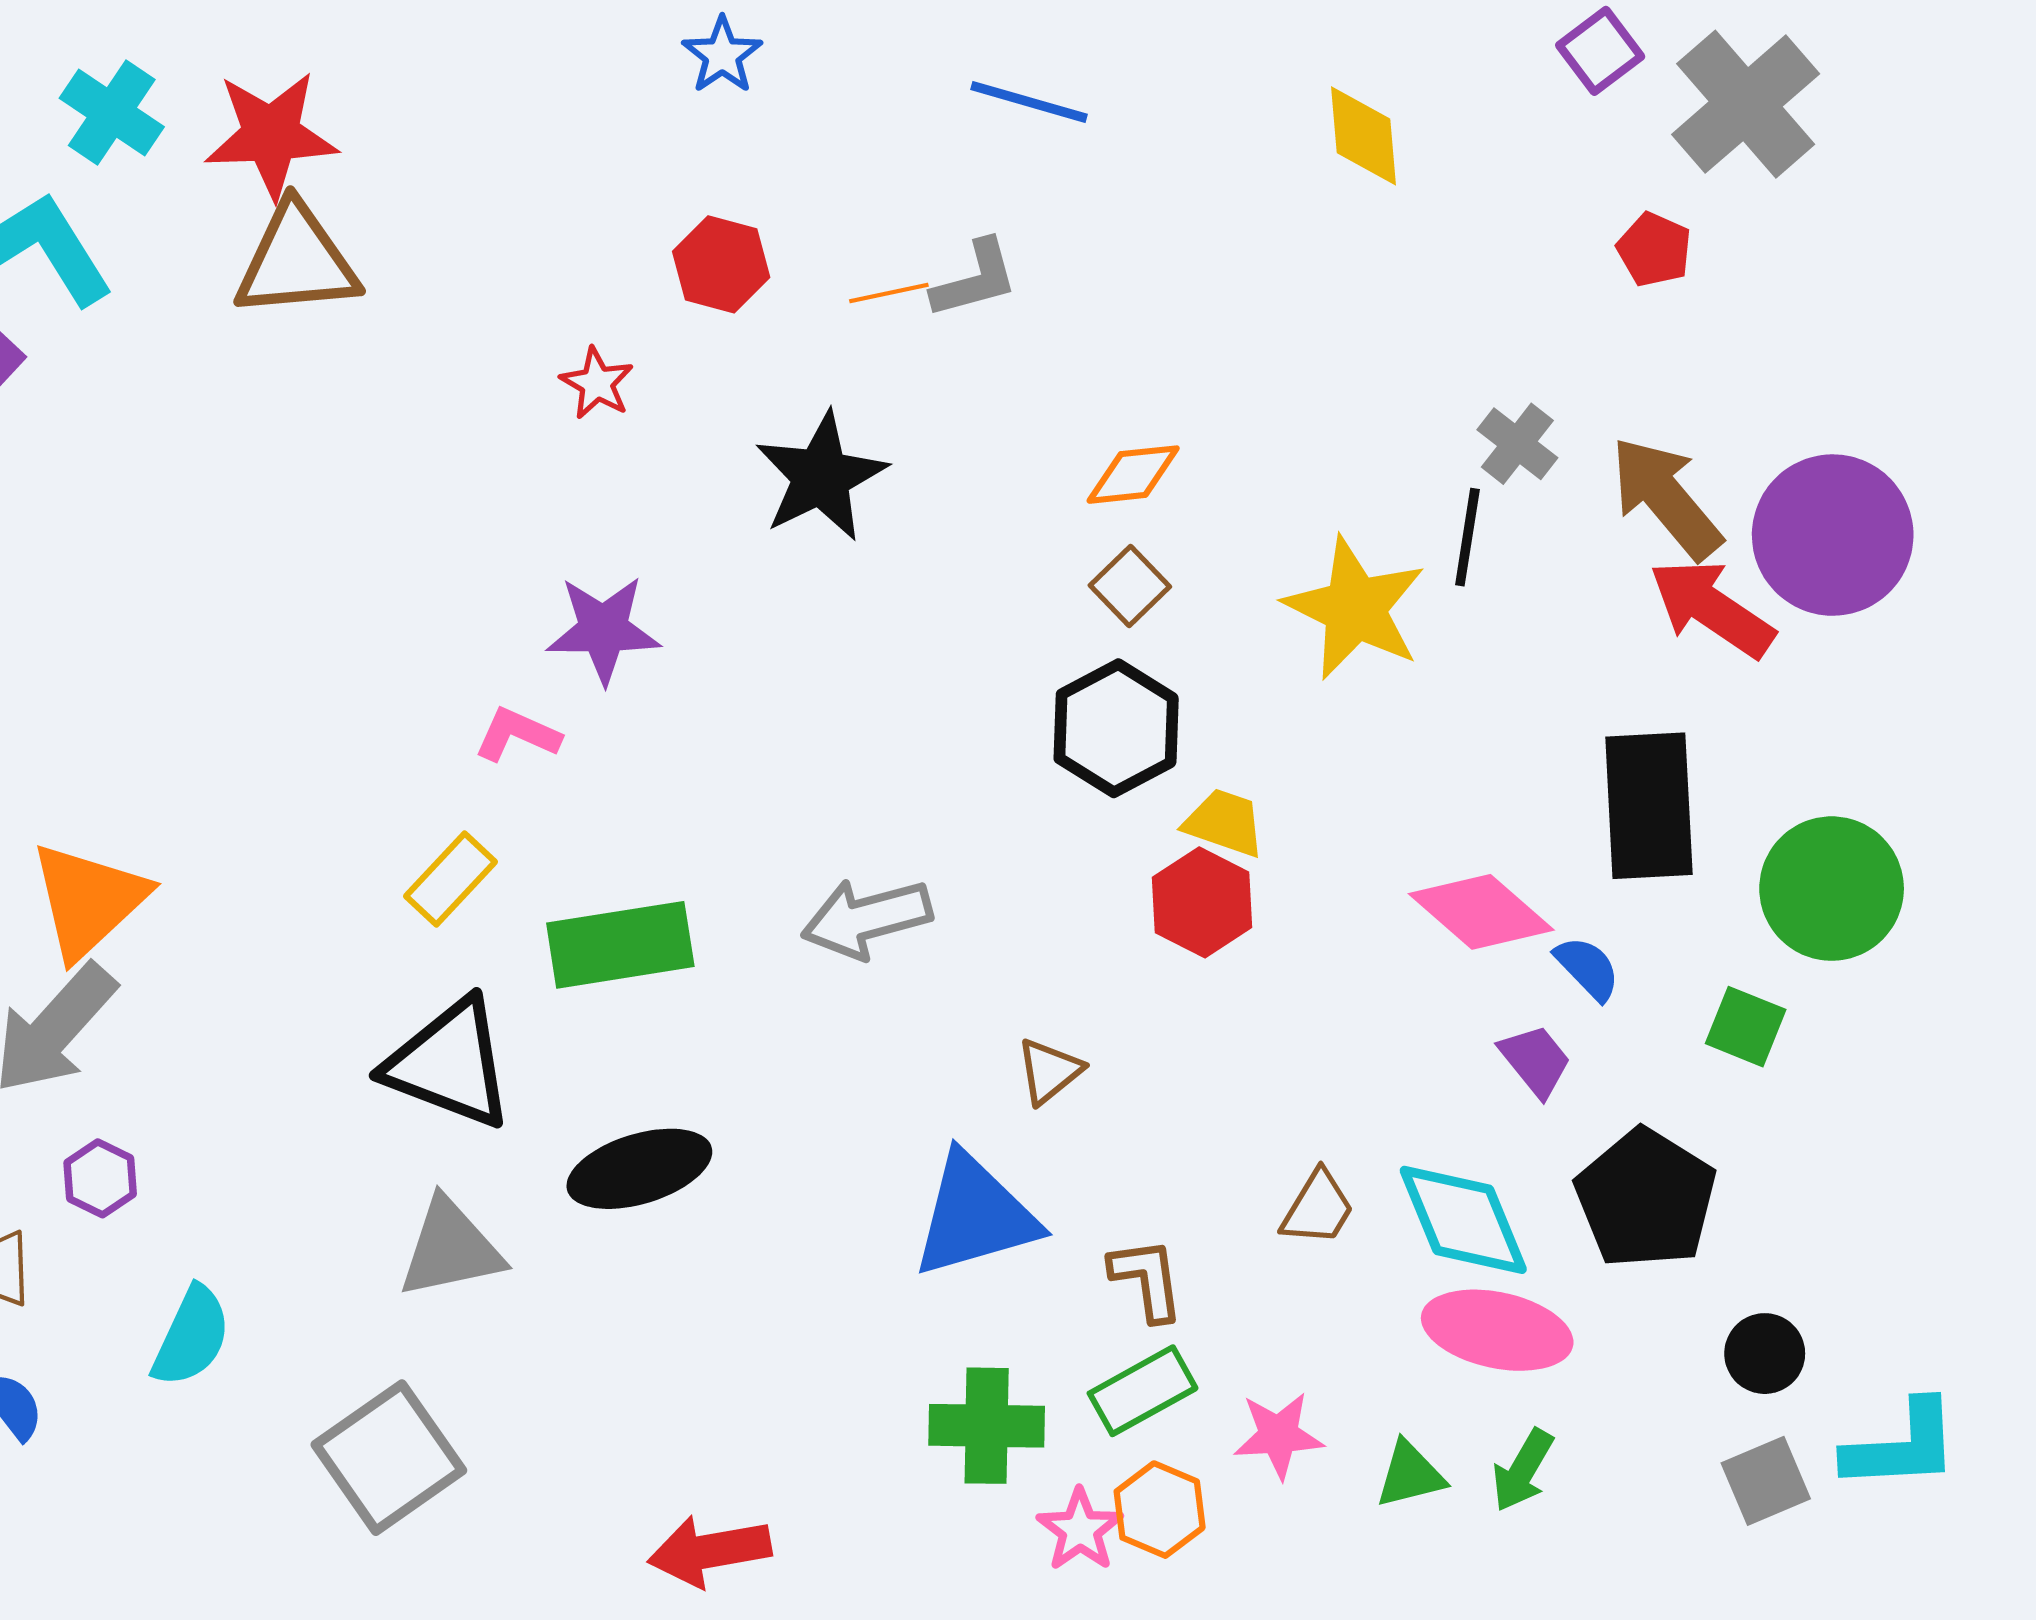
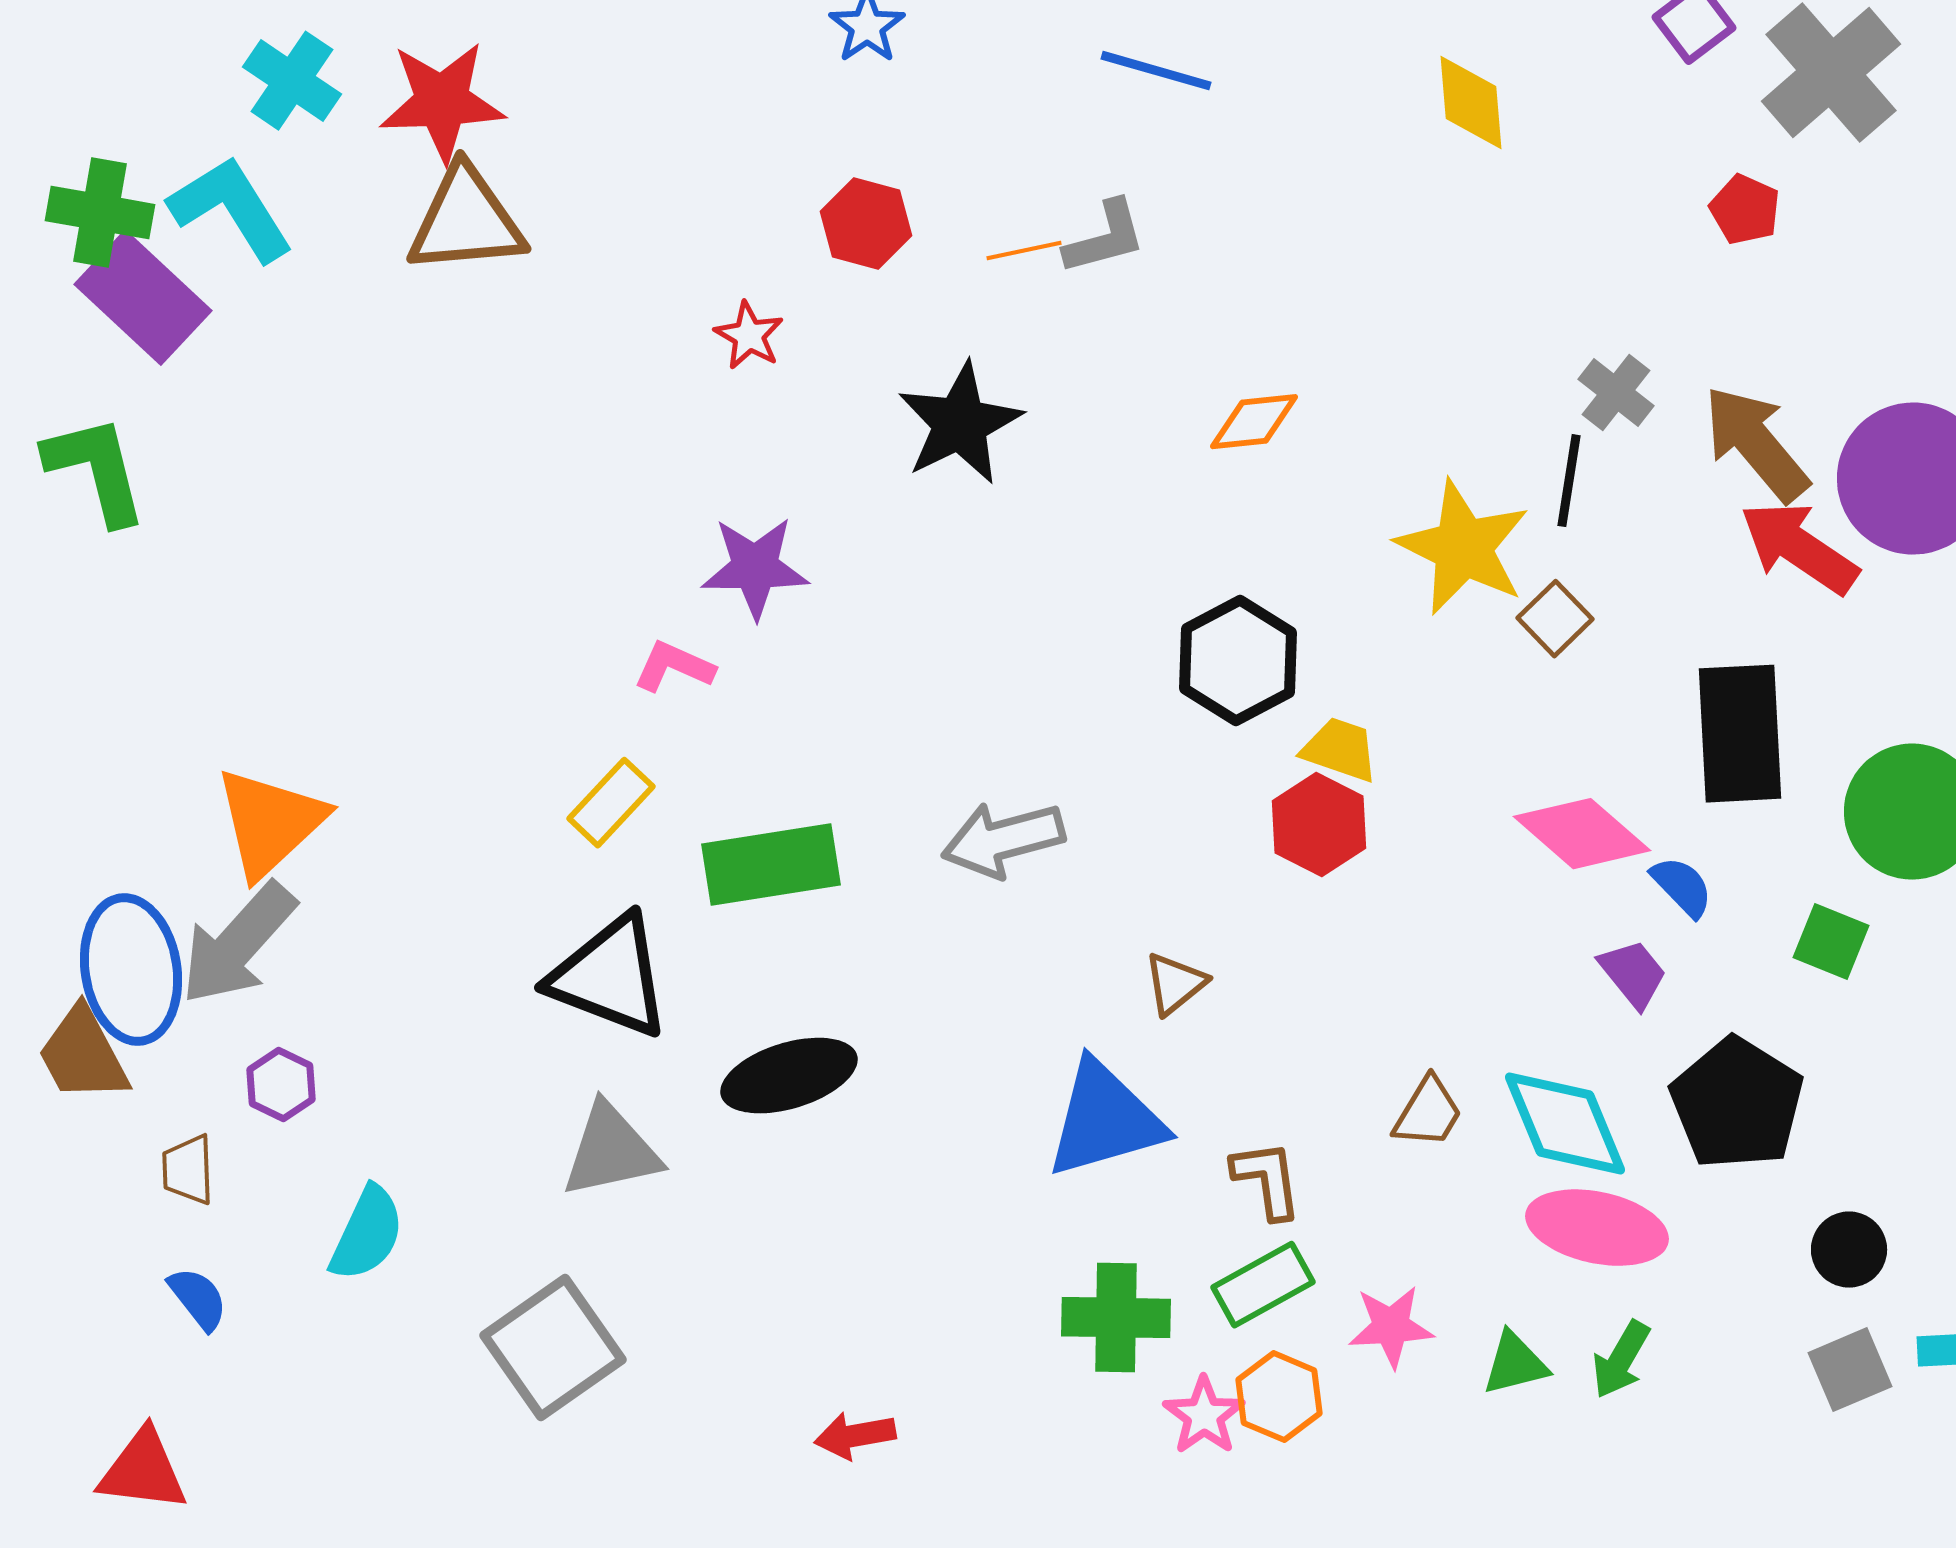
brown square: (1130, 586) -> (1555, 619), moved
red arrow: (709, 1551) -> (855, 1436), size x0.7

